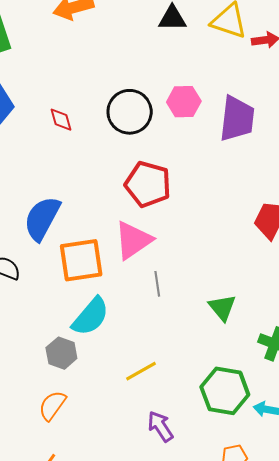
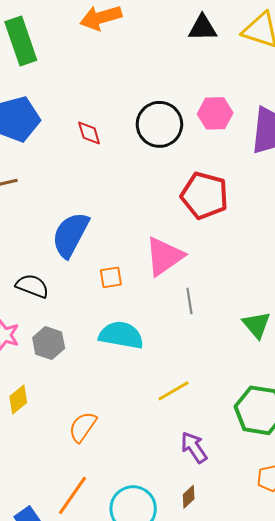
red pentagon: (148, 184) -> (204, 195), moved
orange square: (81, 260) -> (111, 277), size x0.5
cyan semicircle: (90, 317) -> (121, 335), turned -120
gray hexagon: (61, 353) -> (49, 343), moved

